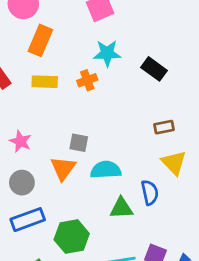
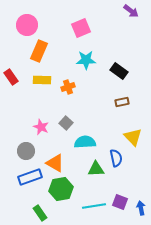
orange cross: (87, 80) -> (68, 87), moved
brown rectangle: (164, 127) -> (122, 102), moved
pink star: (20, 141) -> (41, 127), moved
gray square: (79, 143) -> (66, 123), turned 32
orange triangle: (63, 168) -> (55, 163), moved, turned -36

